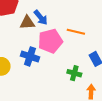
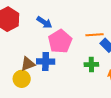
brown triangle: (27, 23) -> (28, 64), moved
orange line: (76, 32) -> (94, 35), moved

